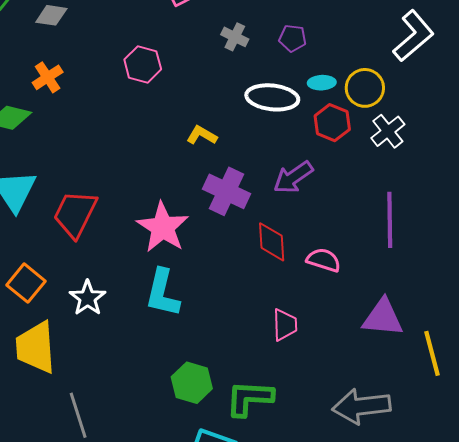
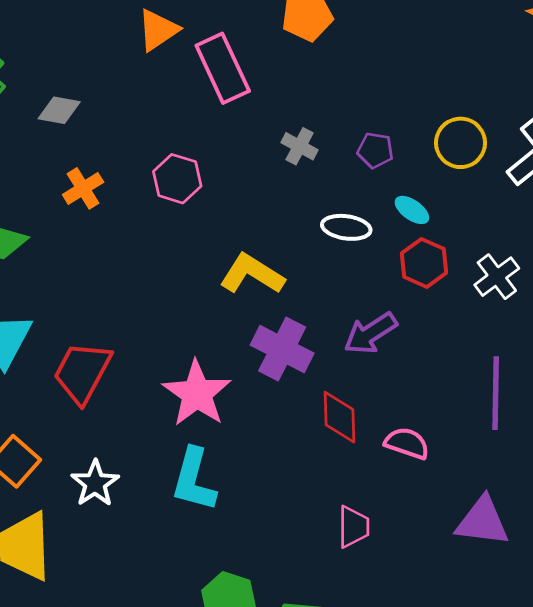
orange cross: (48, 77) -> (83, 188), moved
cyan ellipse: (322, 83) -> (412, 210), turned 36
yellow circle: (365, 88) -> (461, 143), moved
white ellipse: (272, 97) -> (346, 227), size x0.7
yellow L-shape: (202, 135) -> (252, 274), size x1.6

